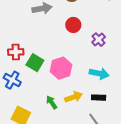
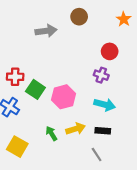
red circle: (73, 25) -> (110, 51), moved
purple cross: (99, 40) -> (101, 75), moved, turned -32

